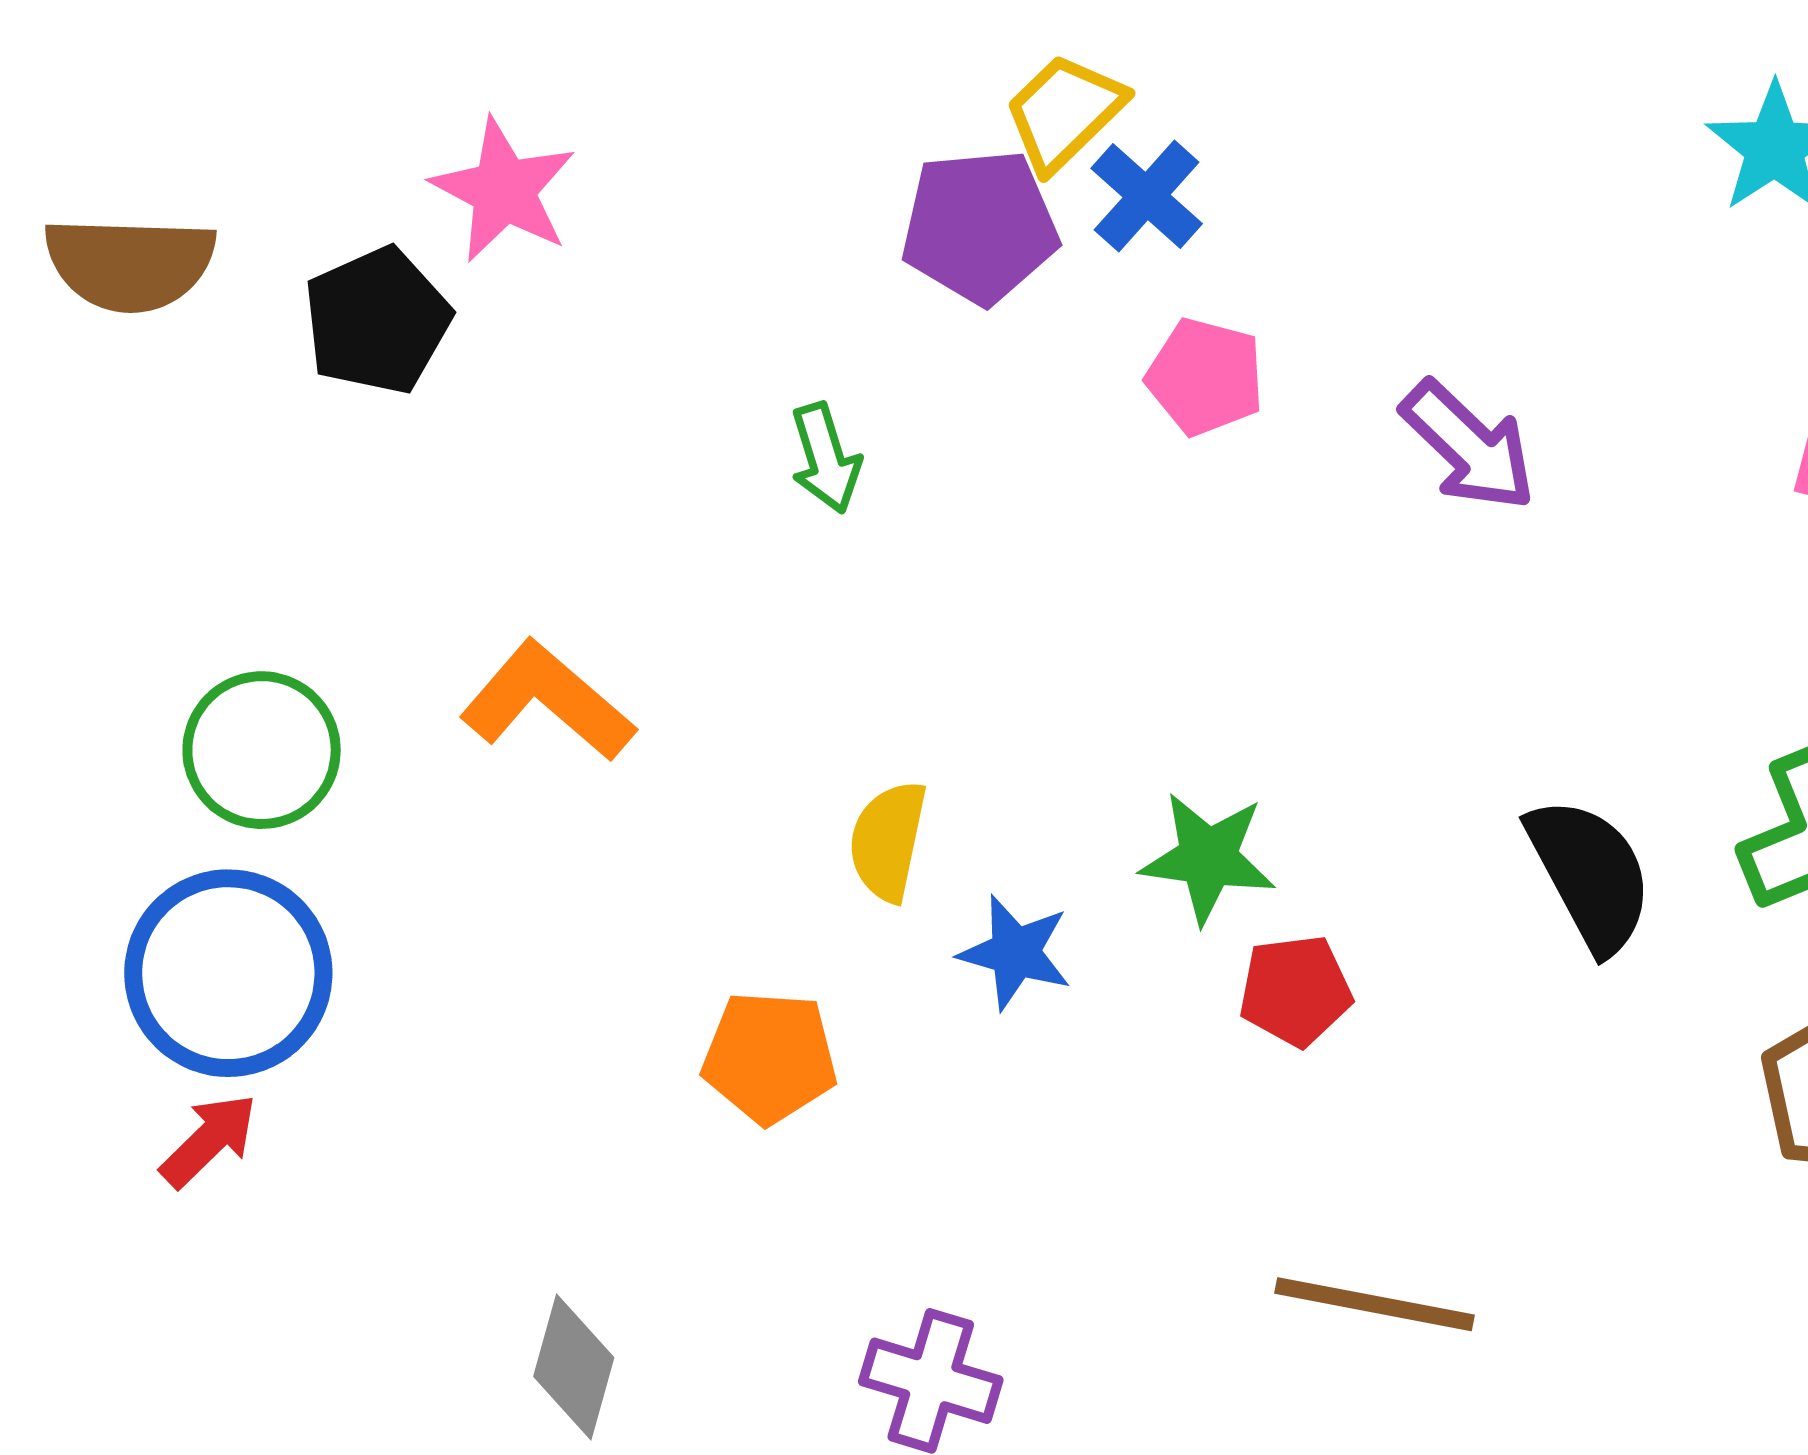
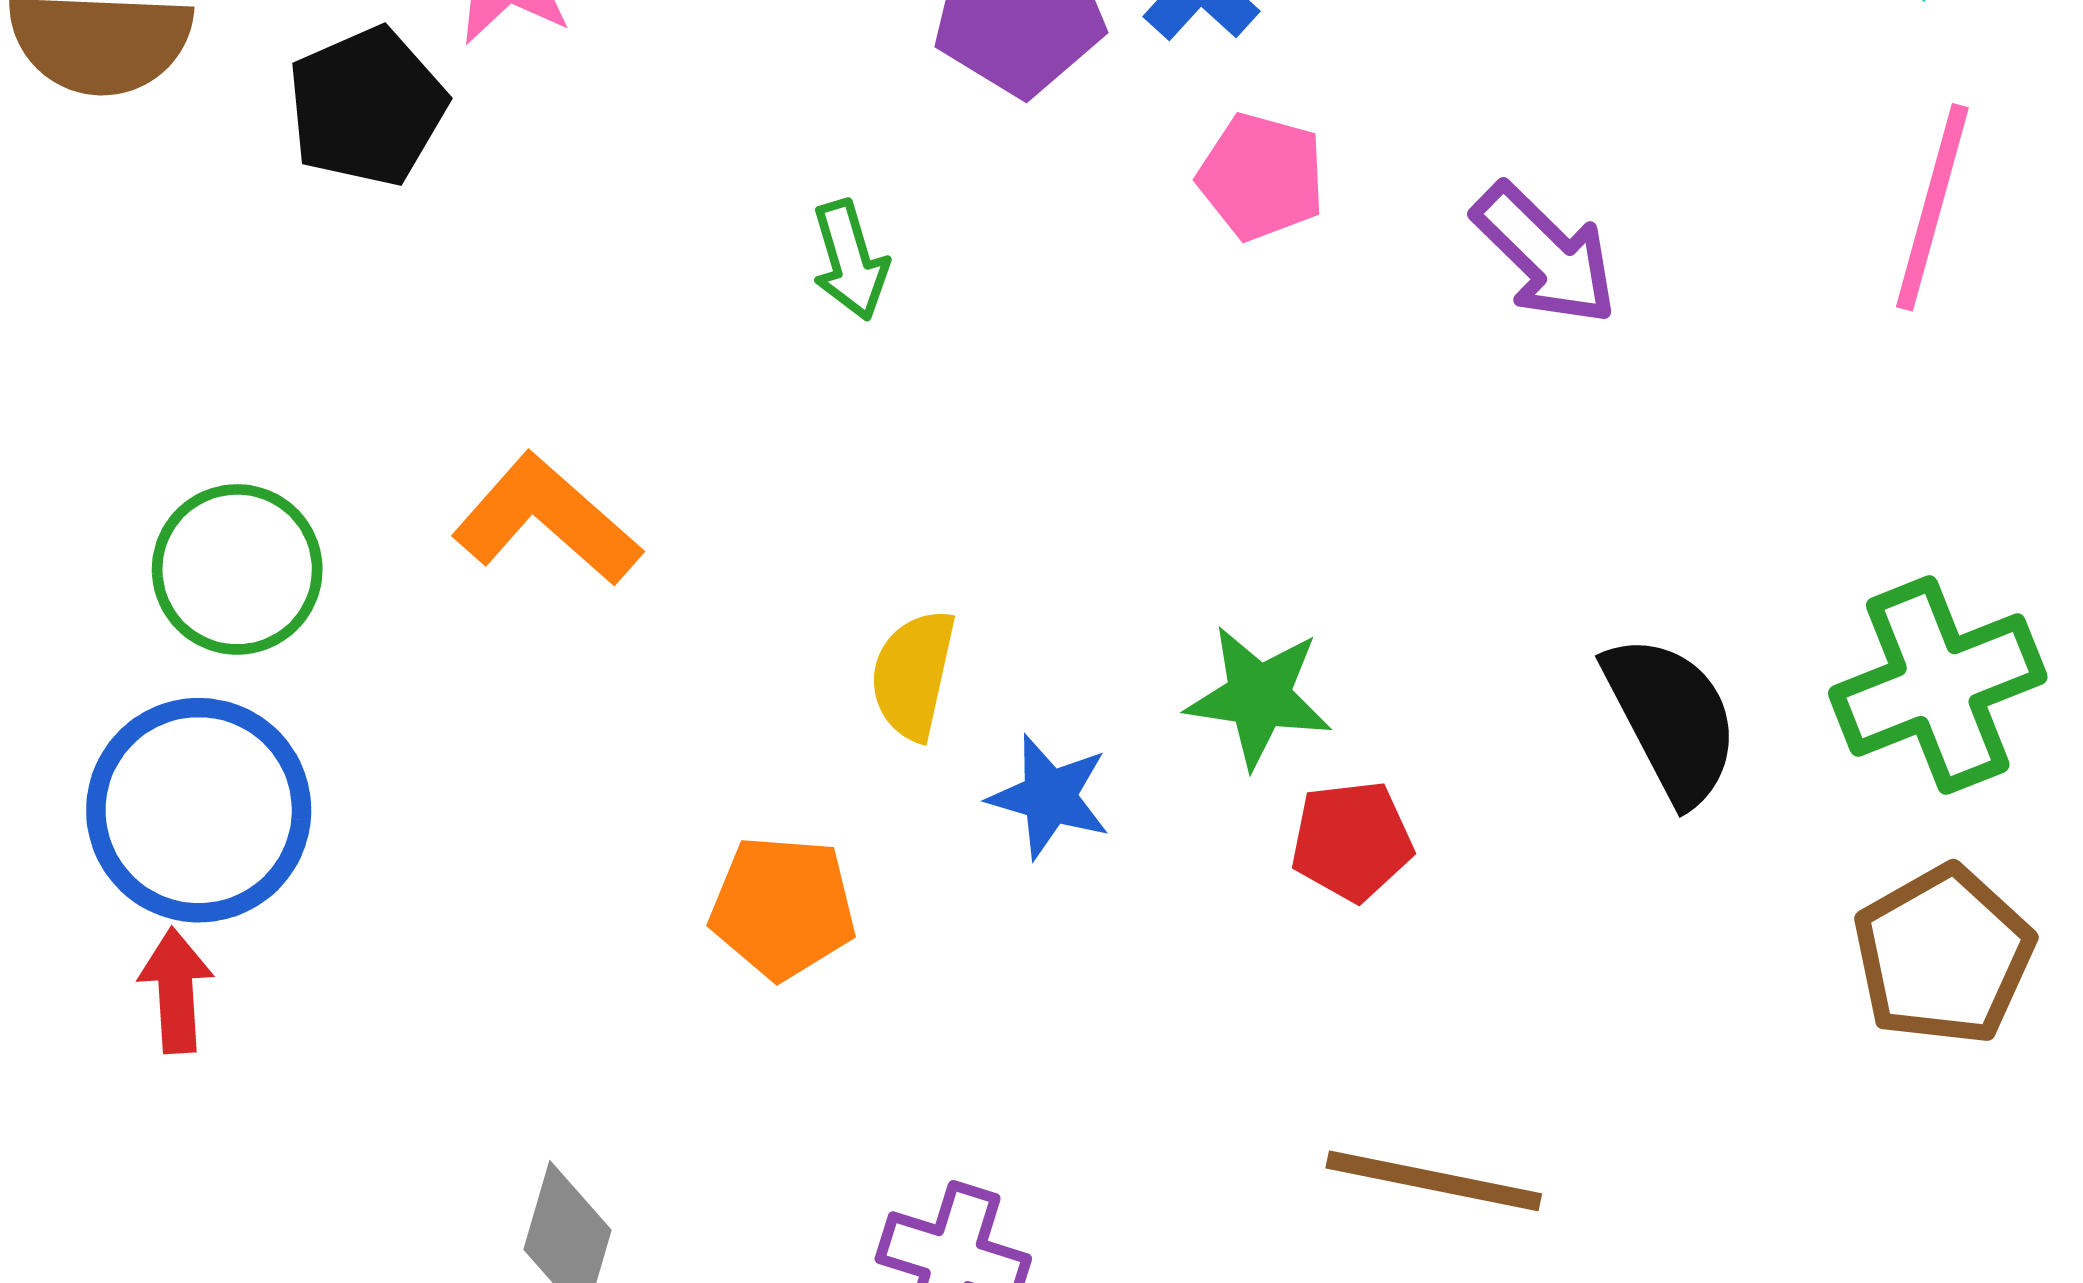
red arrow: (209, 1140) -> (176, 991), turned -50

